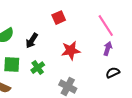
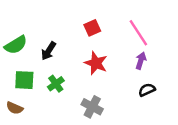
red square: (59, 18) -> (92, 28), moved
red star: (71, 51) -> (96, 63), turned 30

